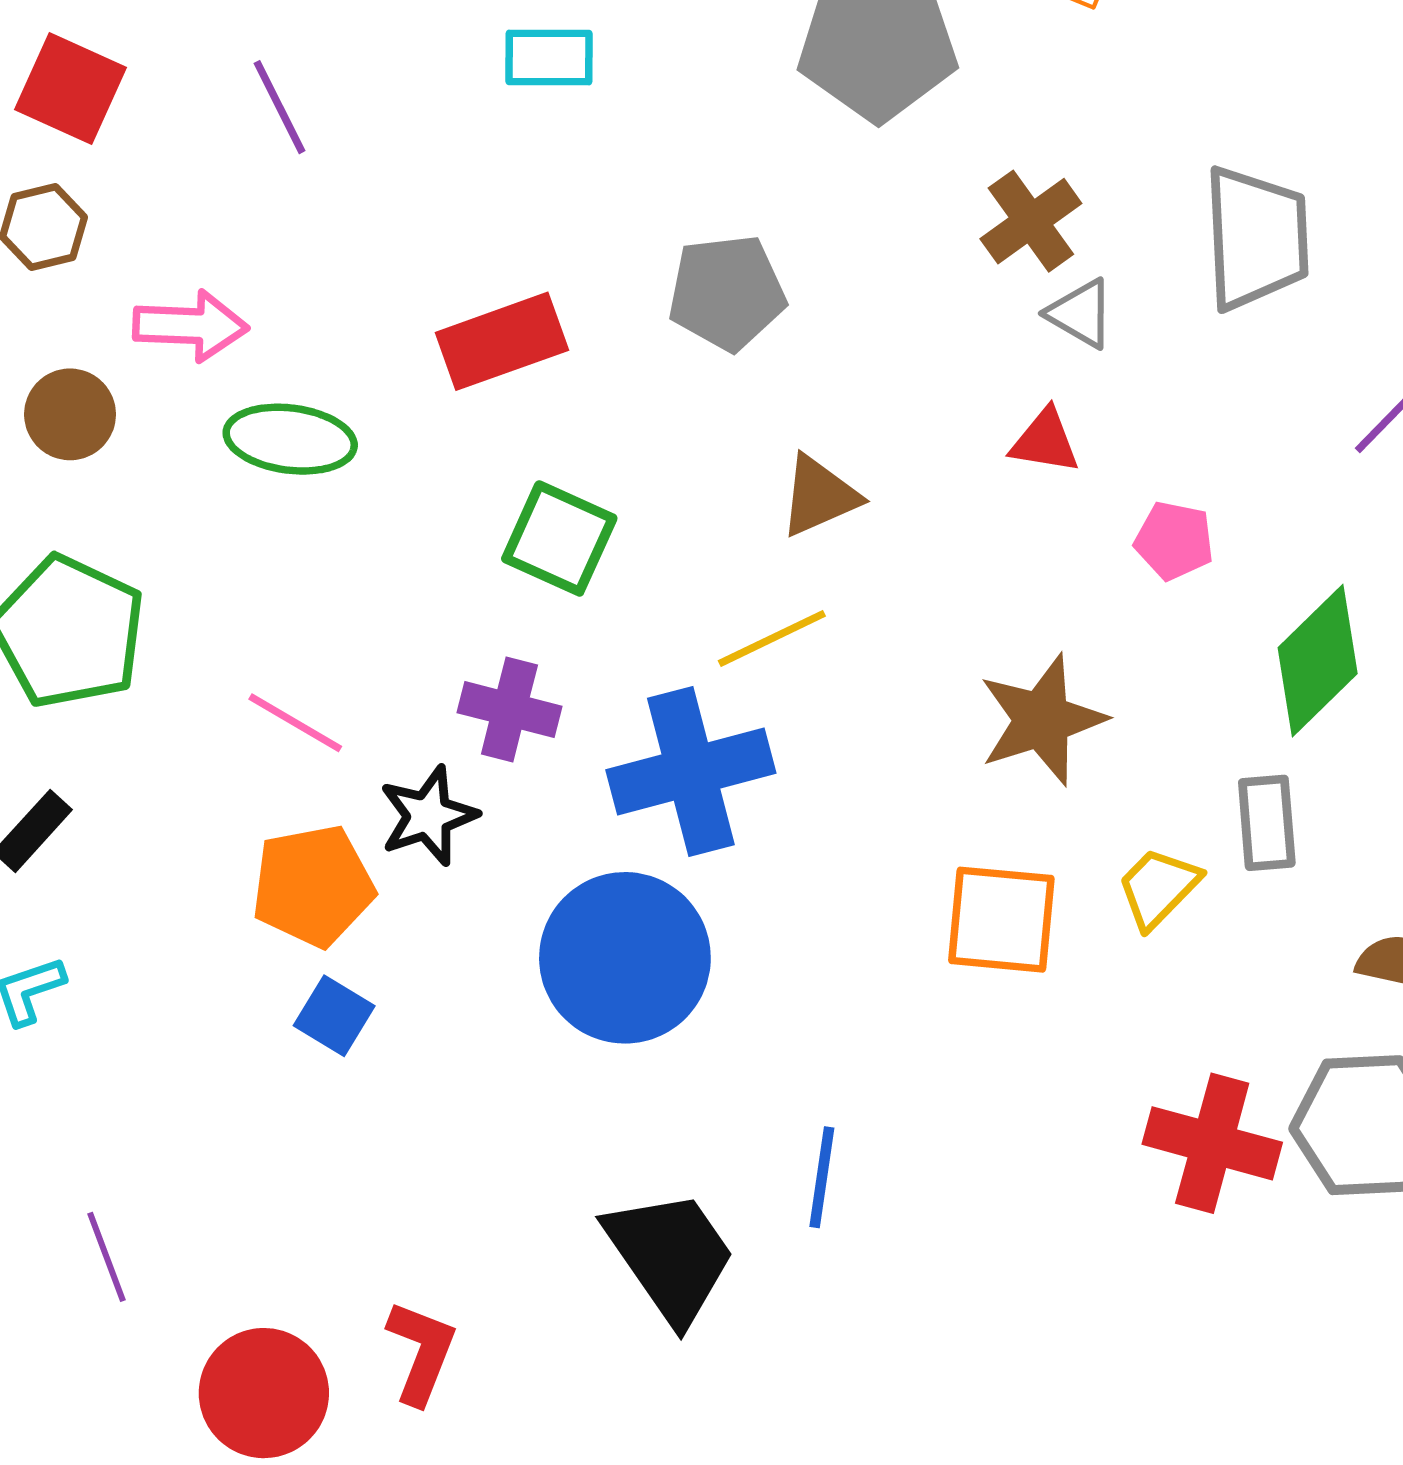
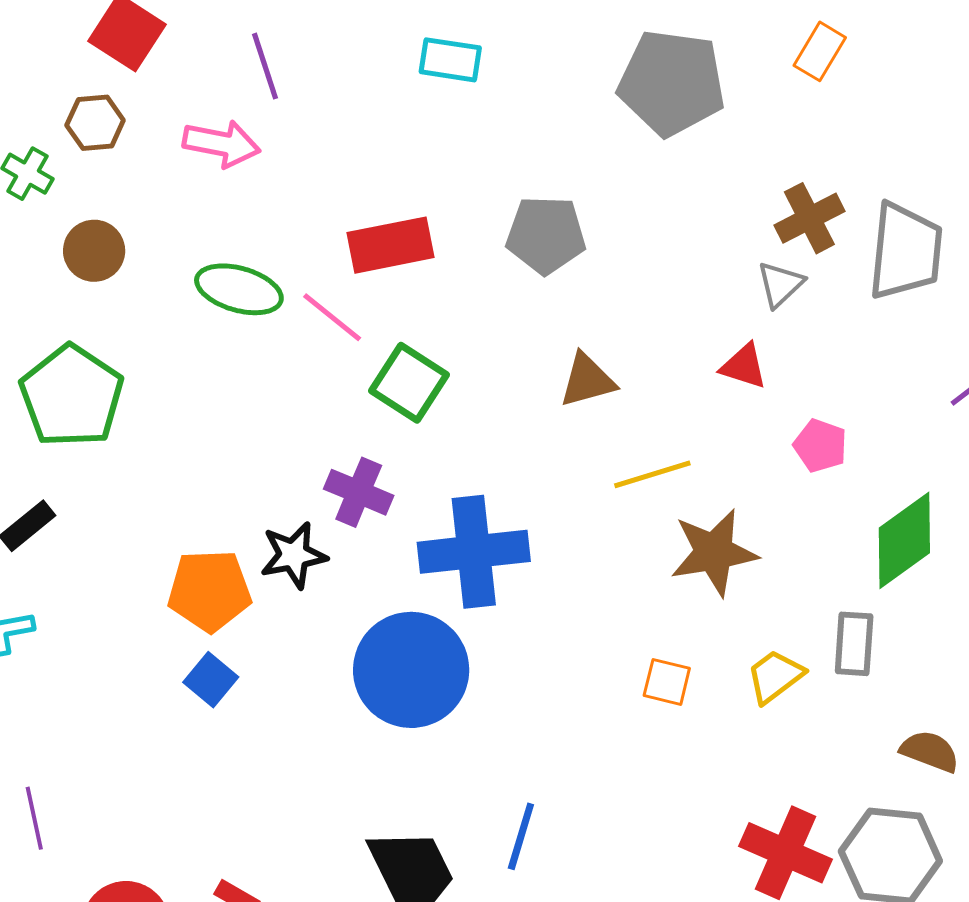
brown cross: (1031, 221) -> (809, 218), moved
gray triangle: (1080, 314) -> (780, 284), turned 38
pink arrow: (191, 326) -> (222, 144), moved
yellow line: (772, 638) -> (652, 474), moved
pink line: (295, 723) -> (332, 317), moved
orange square: (1001, 920) -> (667, 682), size x0.6

